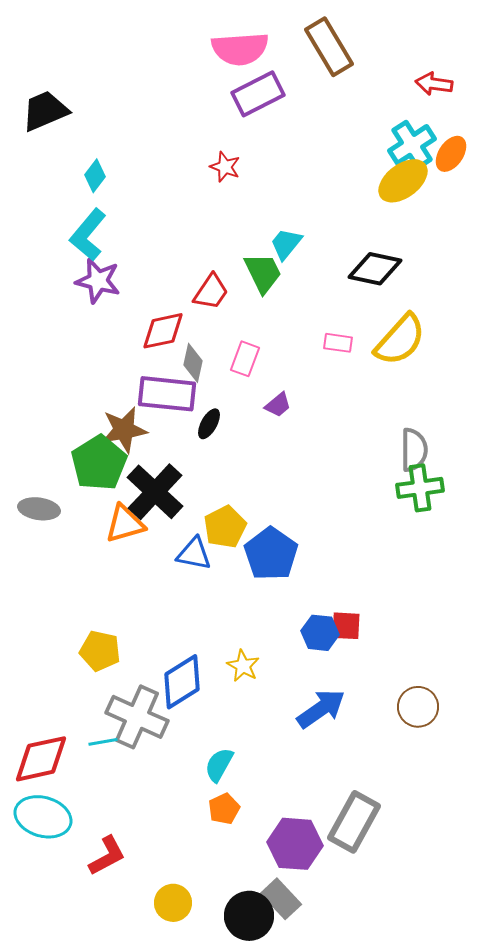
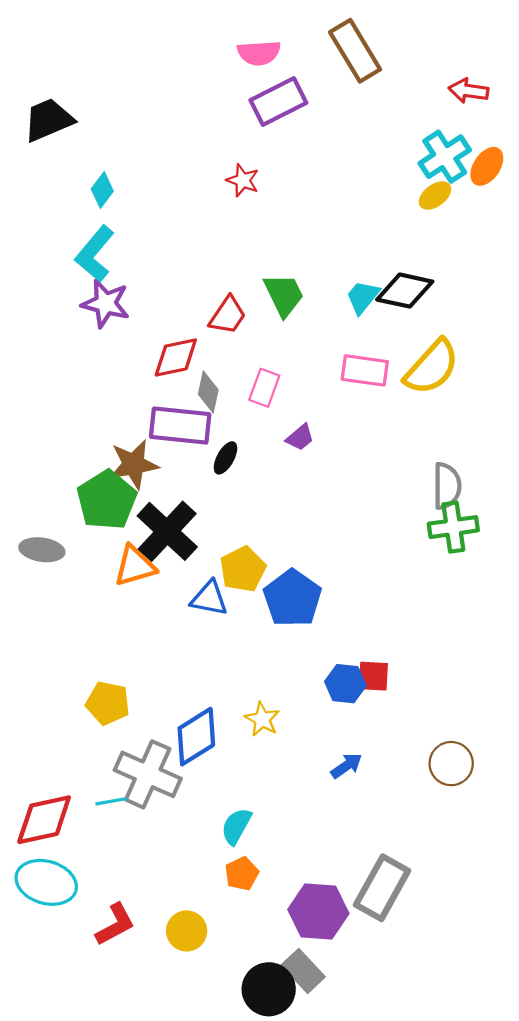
pink semicircle: (240, 49) -> (259, 53), size x0.7
yellow ellipse: (403, 181) -> (435, 195), size x0.6
cyan trapezoid: (286, 244) -> (363, 297), moved
pink rectangle: (338, 343) -> (365, 370), size x1.5
blue arrow: (321, 709) -> (346, 766), size x0.6
yellow circle: (173, 903) -> (187, 931), moved

